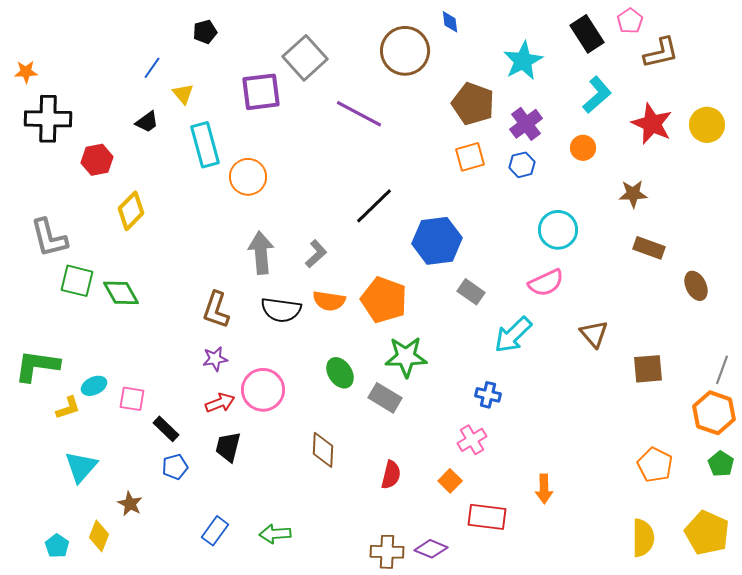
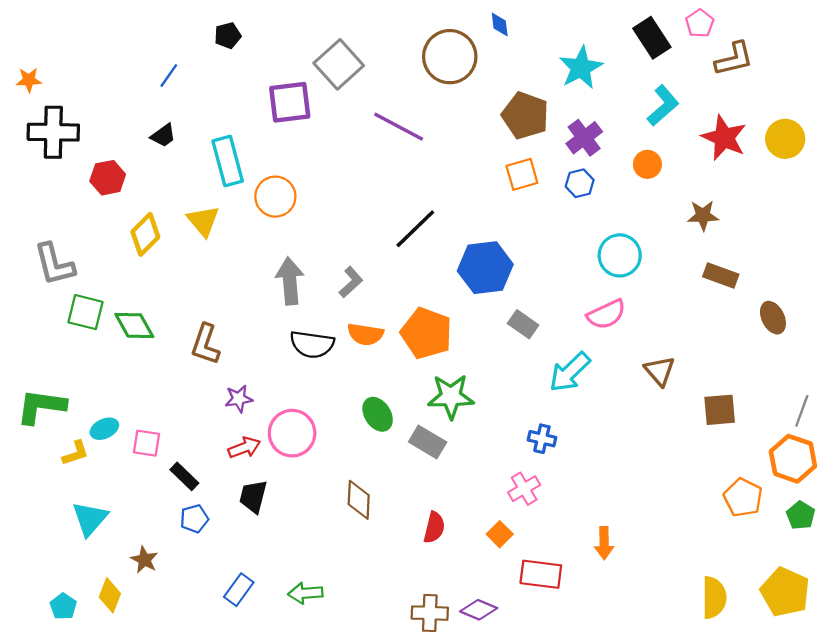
yellow triangle: (183, 94) -> (203, 221), moved, size x1.4
brown L-shape: (216, 310) -> (205, 344), moved
orange pentagon: (655, 465) -> (743, 498), moved

